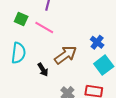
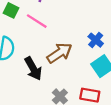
black arrow: (43, 70) -> (33, 69), size x1.5

